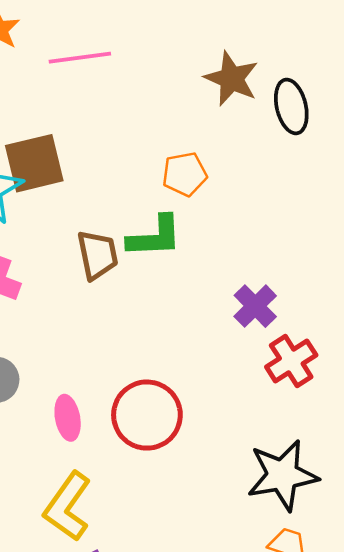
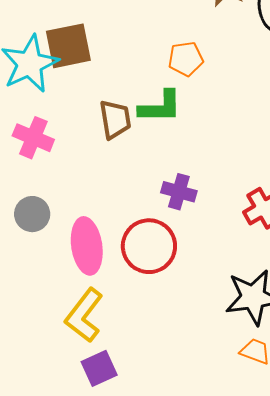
purple cross: (255, 306) -> (179, 192), moved, turned -32
pink ellipse: (68, 418) -> (87, 246), size x1.6

